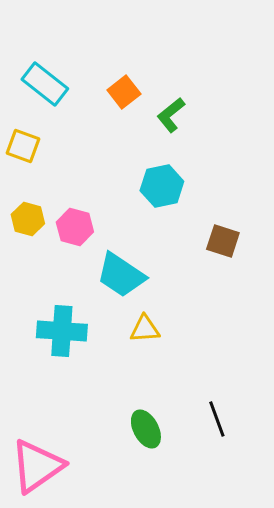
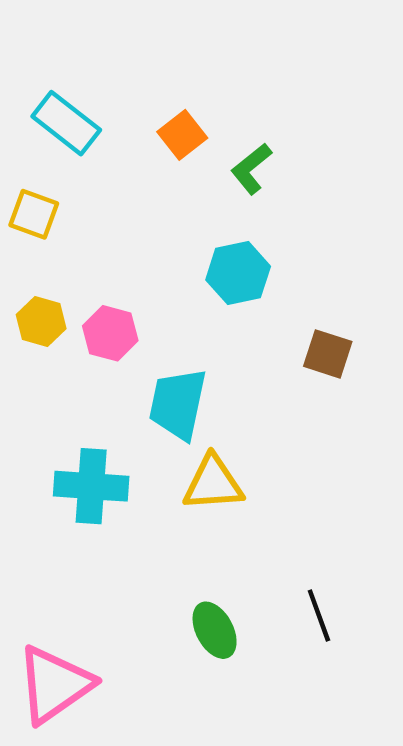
cyan trapezoid: (121, 275) -> (178, 404), turned 68
yellow triangle: (145, 329) -> (213, 483), size x1.4

